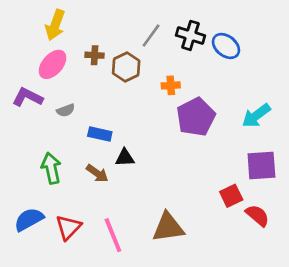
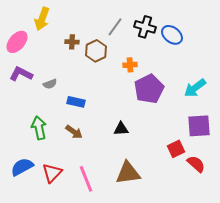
pink ellipse: (53, 64) -> (17, 42), moved
black triangle: (125, 158) -> (121, 129), moved

